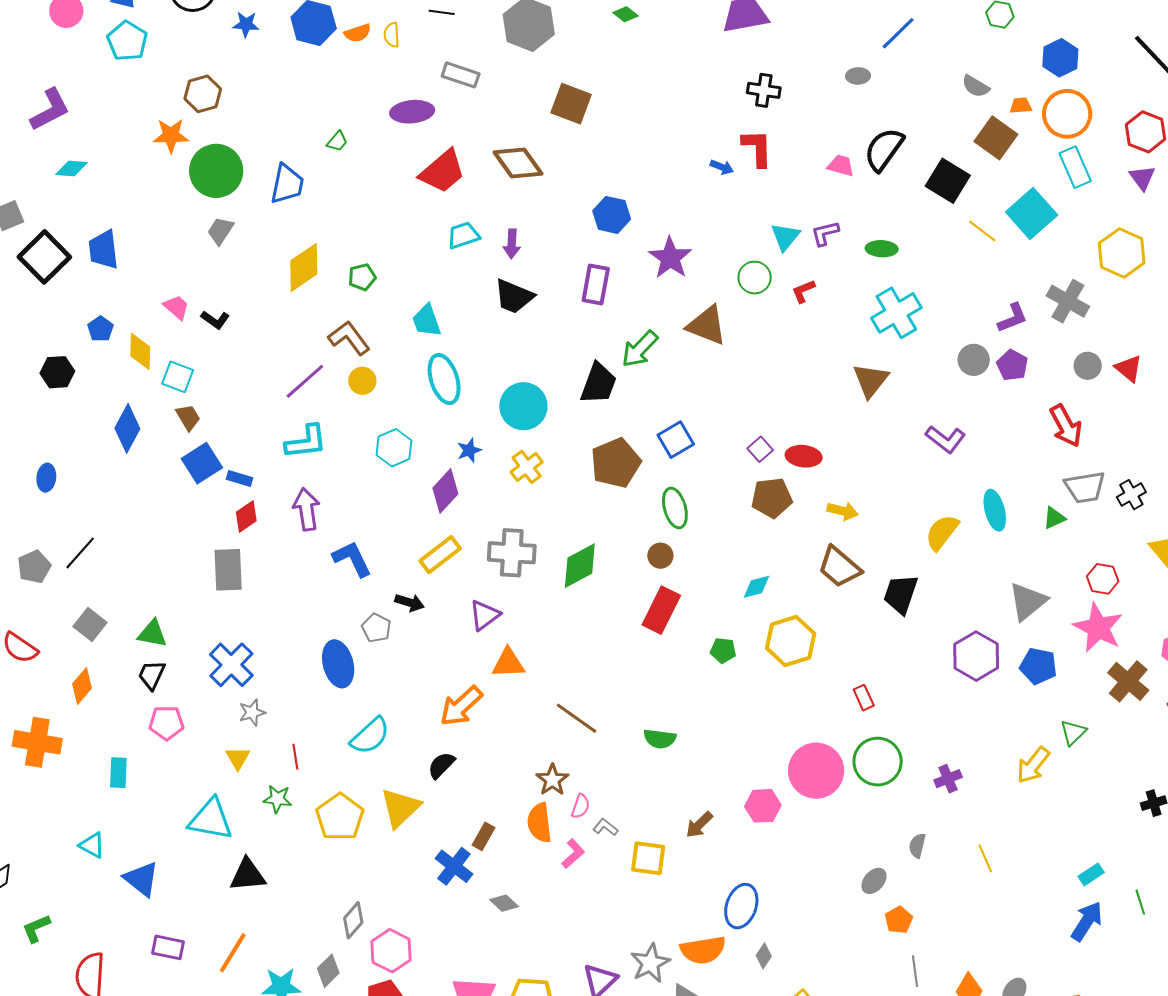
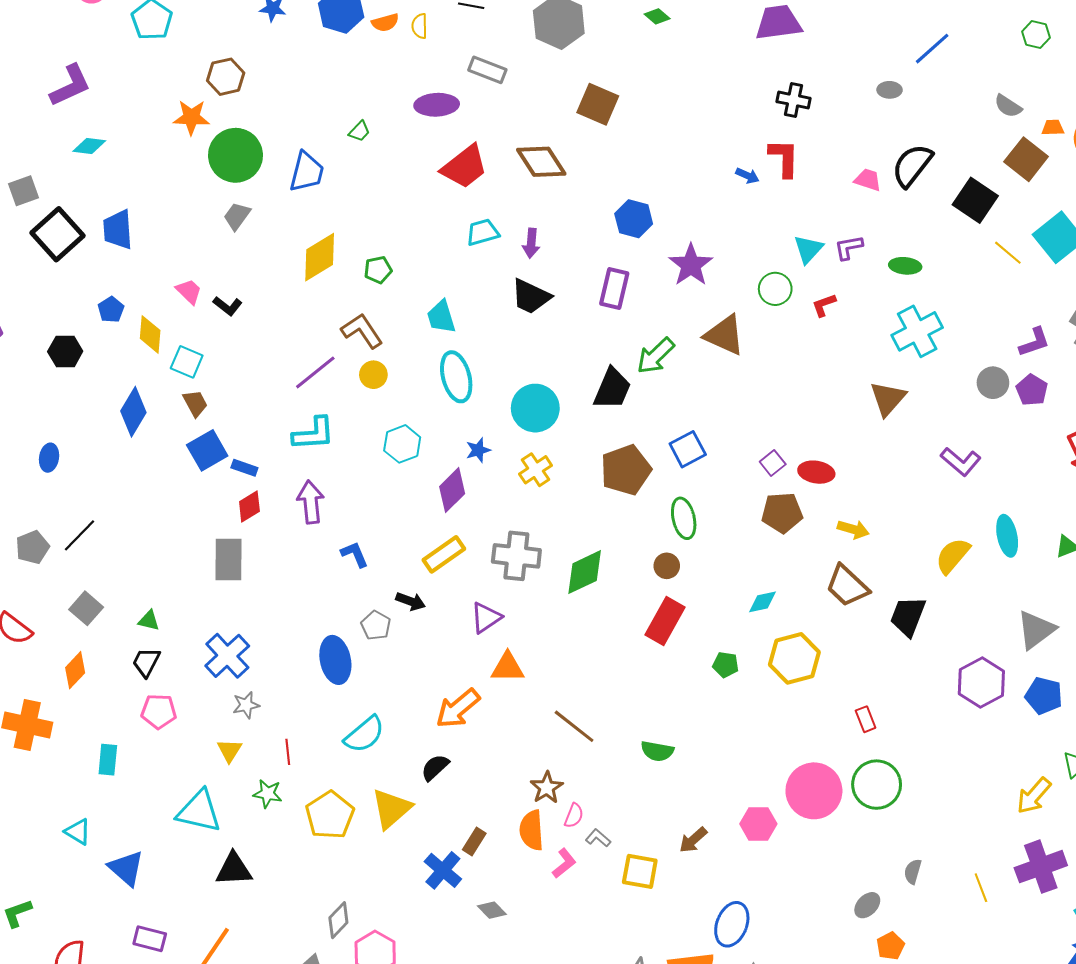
blue L-shape: (352, 559) -> (355, 554), size x0.7
green triangle: (152, 634) -> (149, 621), size x0.7
purple cross: (948, 779) -> (1041, 867), moved, size x1.8

